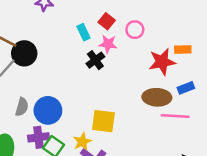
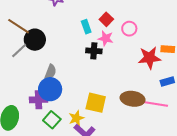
black cross: (95, 60) -> (94, 51), turned 35
brown ellipse: (157, 97) -> (133, 99), moved
gray semicircle: (22, 107) -> (50, 72), moved
purple cross: (38, 137) -> (39, 100), moved

